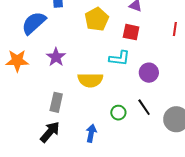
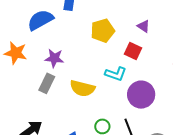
purple star: (56, 57) -> (54, 58), turned 30
purple circle: (149, 73) -> (141, 95), size x1.4
gray rectangle: (56, 102) -> (47, 83), moved

